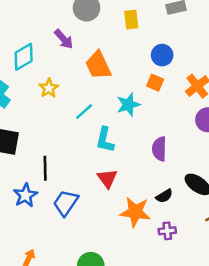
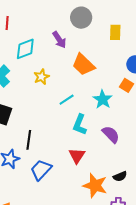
orange trapezoid: (98, 65) -> (83, 65), turned -30
cyan star: (128, 105) -> (103, 99), turned -30
purple semicircle: (159, 149) -> (111, 134), moved, turned 126

